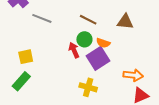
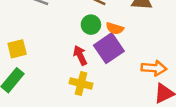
red arrow: (74, 50) -> (80, 55), moved
yellow cross: (88, 87) -> (81, 83), moved

